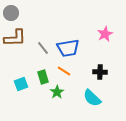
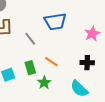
pink star: (105, 34) -> (92, 34), moved
blue trapezoid: (68, 48) -> (55, 22), moved

